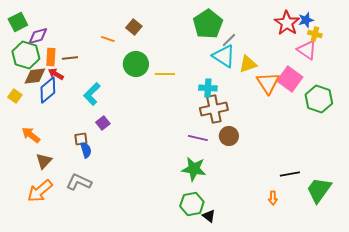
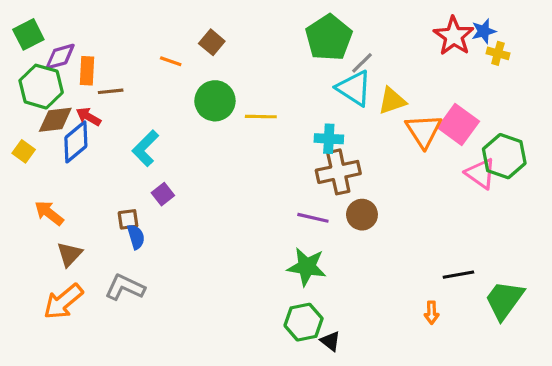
pink triangle: (307, 50) -> (481, 174), moved
orange rectangle: (51, 57) -> (87, 71), moved

